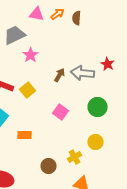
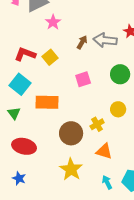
pink square: (60, 112) -> (83, 79), turned 35
orange rectangle: (24, 135) -> (47, 102), size x1.6
brown circle: (48, 166) -> (71, 133), size x1.5

